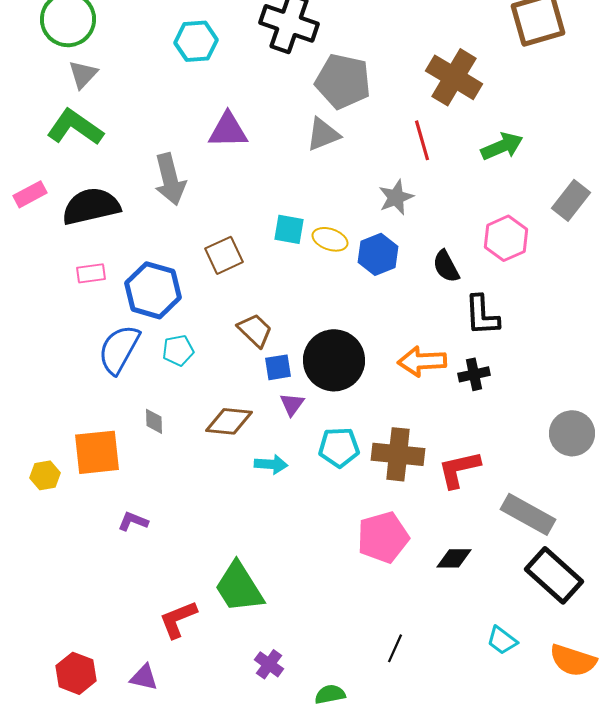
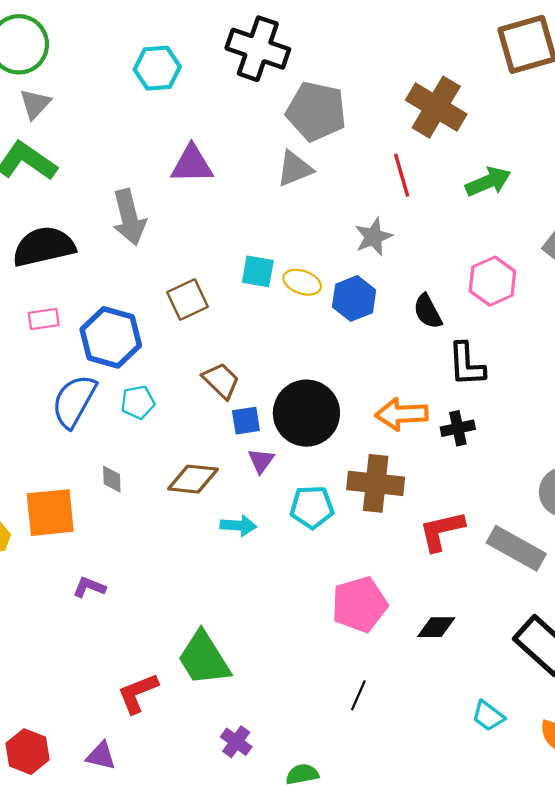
brown cross: (398, 454) -> (376, 483), moved
gray rectangle: (528, 514) -> (516, 548), moved
black line: (395, 648) -> (358, 695), moved

